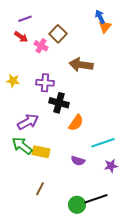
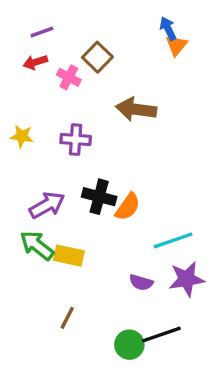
red arrow: (21, 37) -> (35, 62), turned 128
black cross: (59, 103) -> (99, 197), moved
purple semicircle: (78, 161) -> (141, 282), moved
purple star: (111, 166) -> (187, 279), size x1.5

